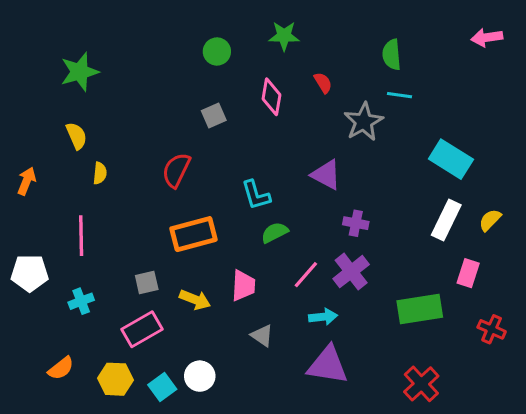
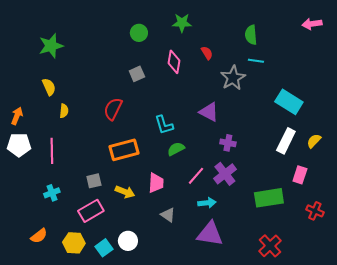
white pentagon: (30, 273) -> (19, 145), moved

